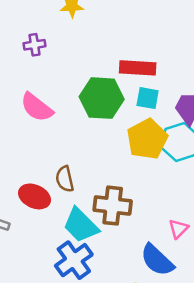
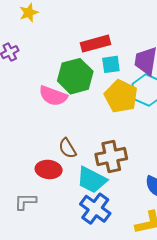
pink semicircle: (37, 107) -> (53, 96), moved

